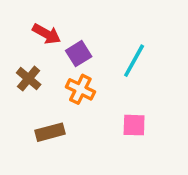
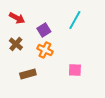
red arrow: (46, 34) -> (17, 18), moved
cyan line: (134, 61) -> (75, 20), moved

